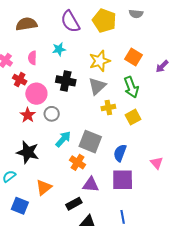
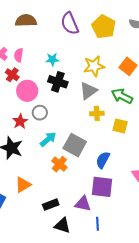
cyan star: (59, 49) -> (52, 59), moved
pink semicircle: (32, 58) -> (19, 55), moved
green arrow: (131, 87) -> (122, 96), turned 130
red star: (28, 115) -> (20, 121), moved
yellow square: (133, 117) -> (120, 126), turned 35
purple triangle: (91, 185) -> (83, 204), moved

